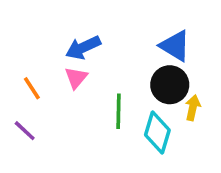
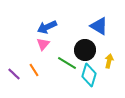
black circle: (170, 85) -> (85, 50), moved
orange line: (32, 88) -> (34, 70), moved
green line: (118, 111) -> (67, 63), turned -60

